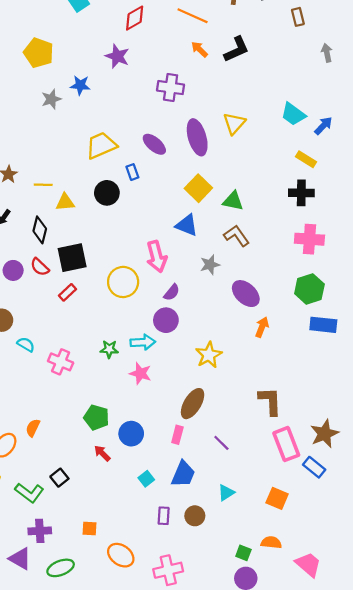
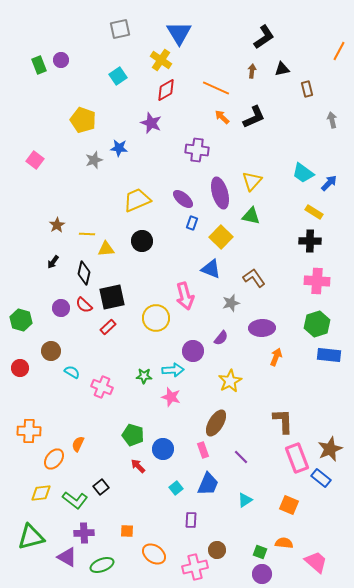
blue rectangle: (132, 172) -> (192, 223), moved, turned 40
green triangle: (233, 201) -> (251, 216), moved
purple semicircle: (172, 292) -> (221, 338), moved
purple ellipse: (246, 294) -> (262, 328), turned -45
pink rectangle: (177, 435) -> (203, 450), turned -35
brown circle: (195, 516) -> (217, 550), moved

